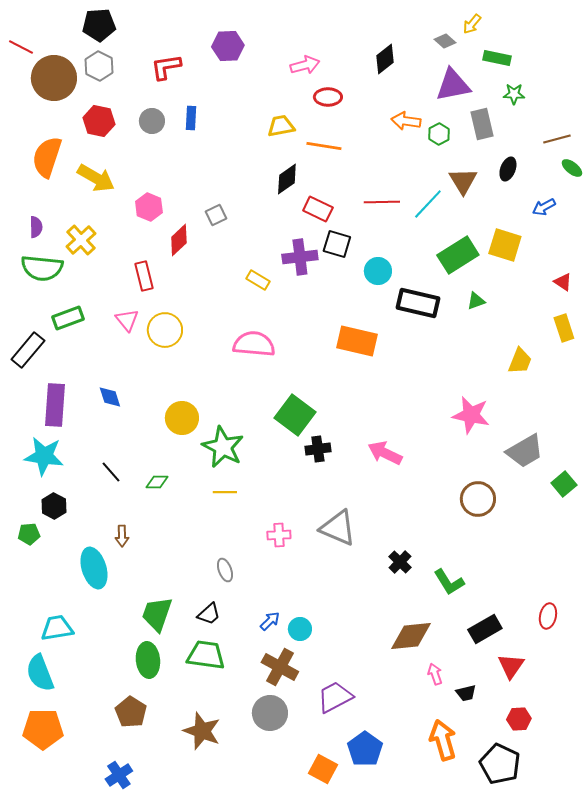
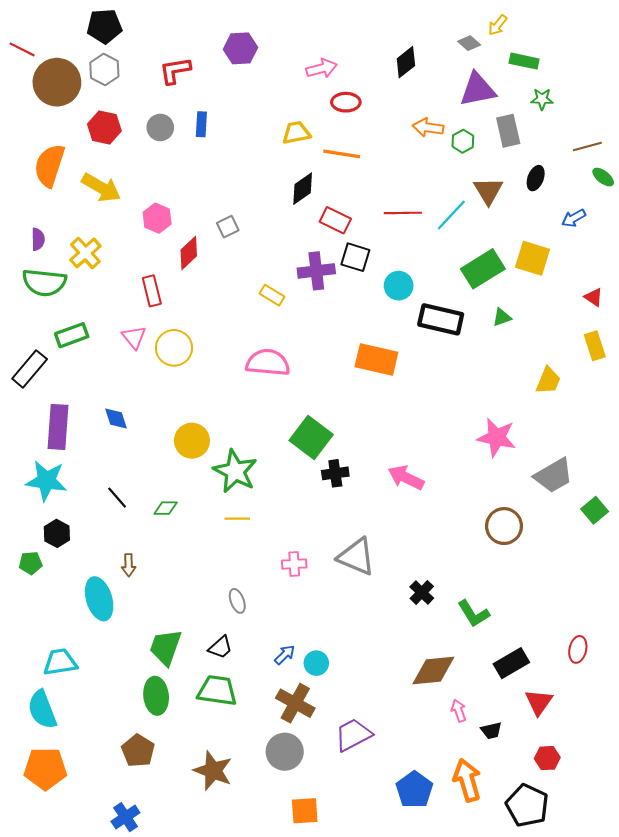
blue pentagon: (365, 749) -> (414, 790), moved
orange square: (323, 769) -> (305, 811), moved, turned -32

